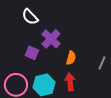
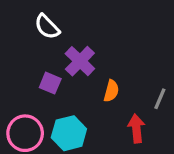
red arrow: (70, 82) -> (136, 129), moved

